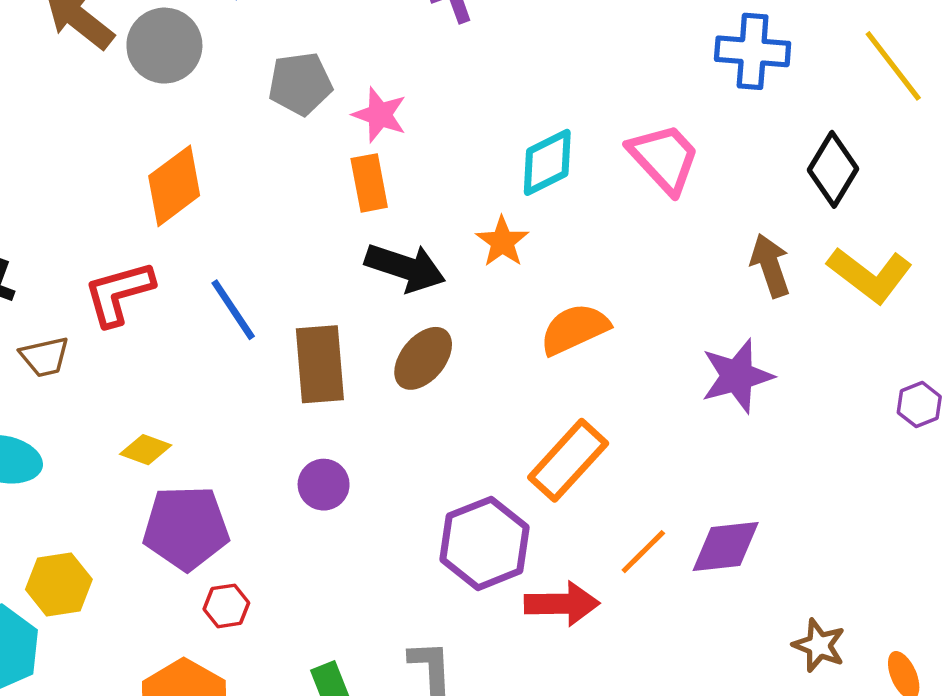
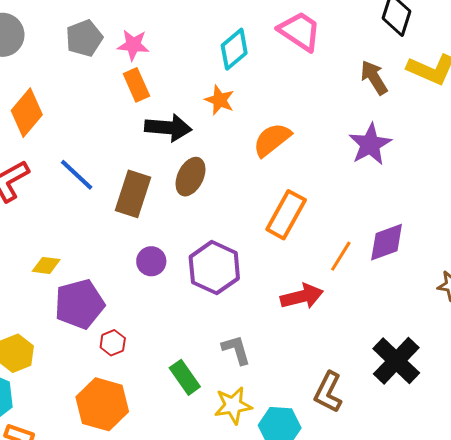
brown rectangle: (320, 364) -> (133, 194), turned 36
purple hexagon: (485, 543) -> (214, 268), moved

